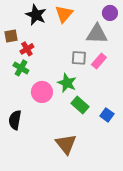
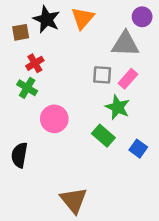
brown square: (11, 36) -> (21, 32), moved
green star: (67, 83) -> (118, 107), moved
brown triangle: (66, 144) -> (74, 200), moved

